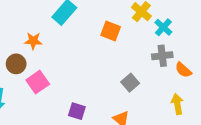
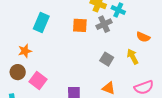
gray cross: (162, 56) -> (104, 24), moved
yellow arrow: (177, 104) -> (133, 57), moved

